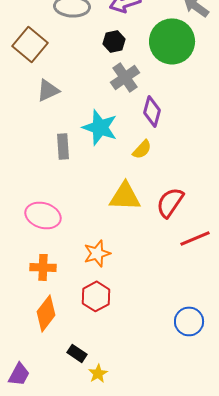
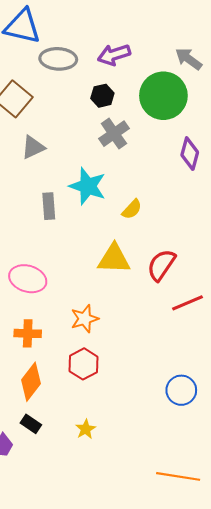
purple diamond: (152, 111) -> (190, 154), moved
black rectangle: (77, 353) -> (31, 424), moved
yellow star: (98, 373) -> (86, 429), moved

